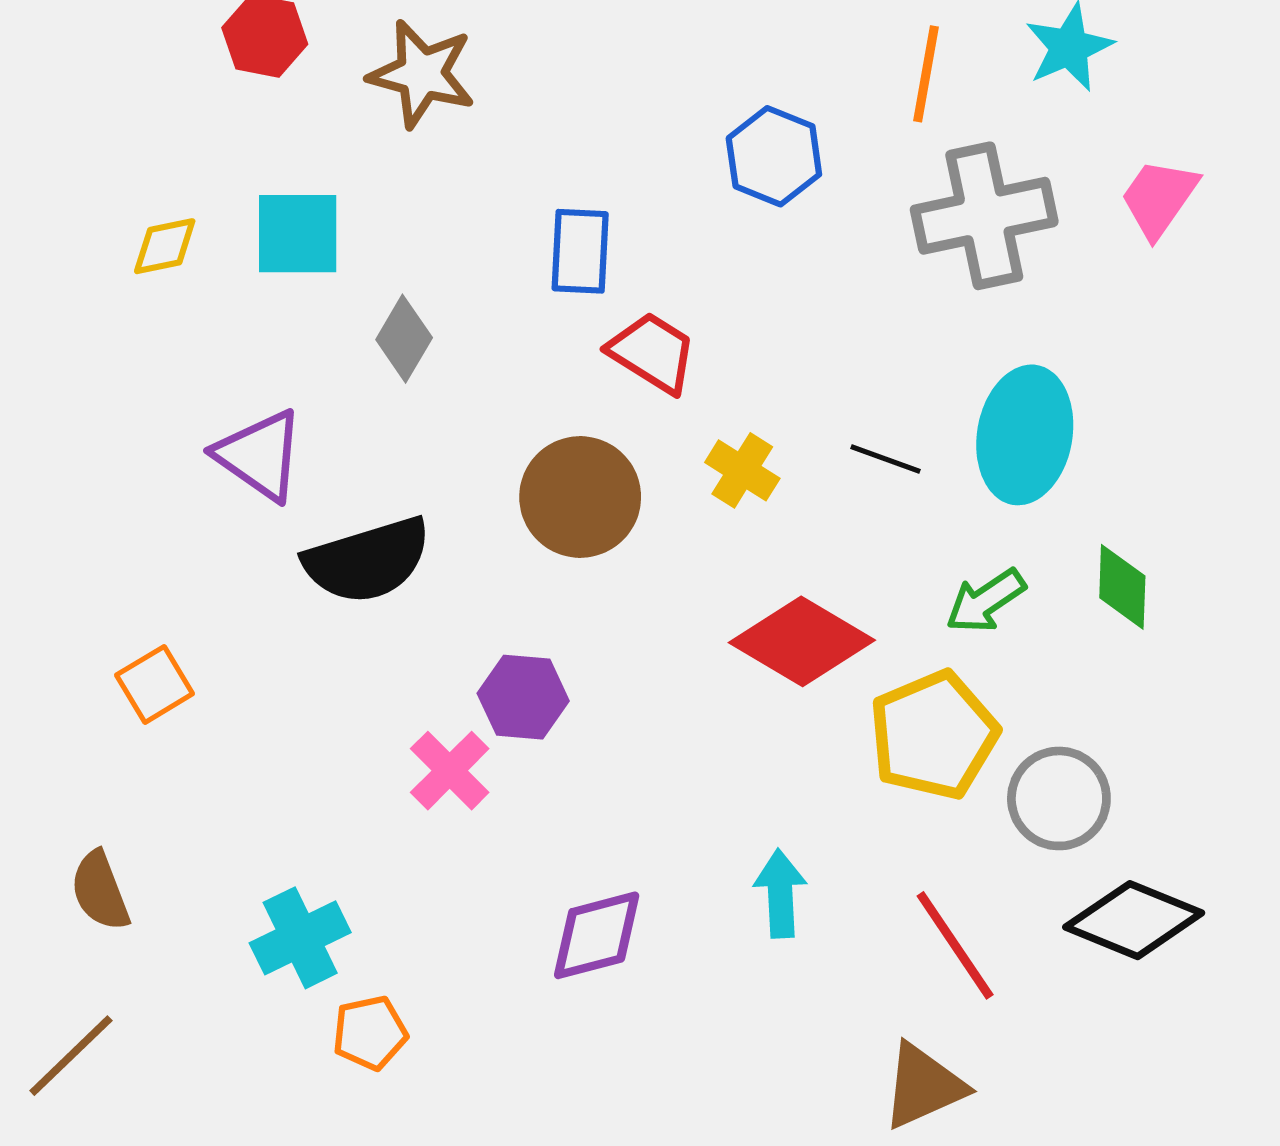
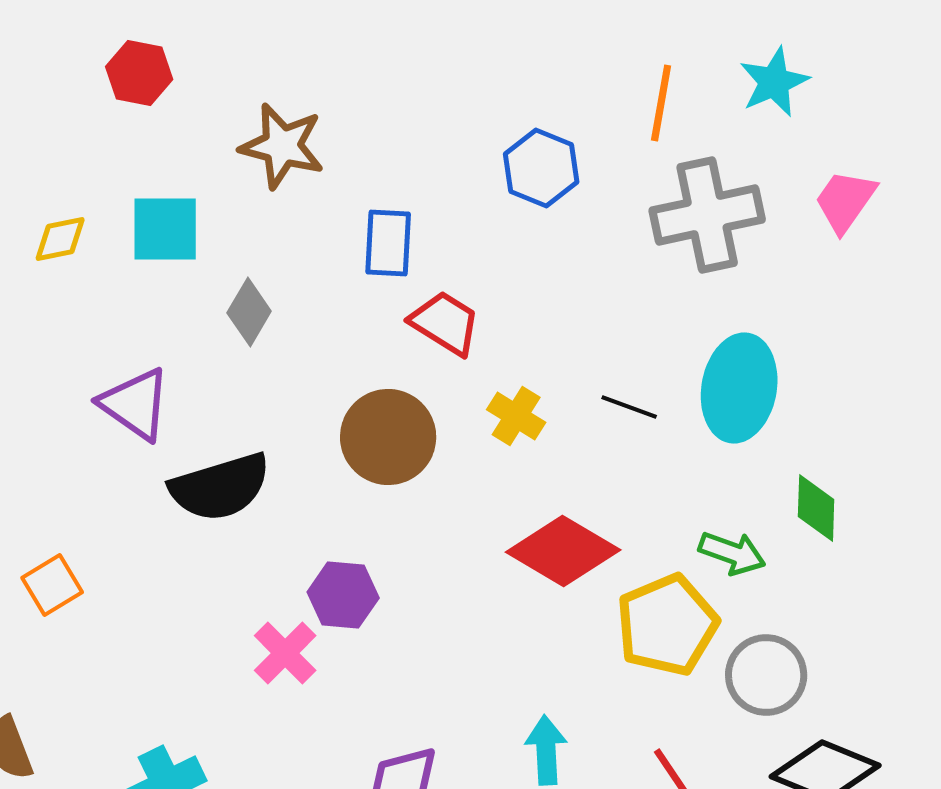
brown star: (422, 74) -> (282, 146), moved
green arrow: (985, 601) -> (732, 553), moved, turned -126

